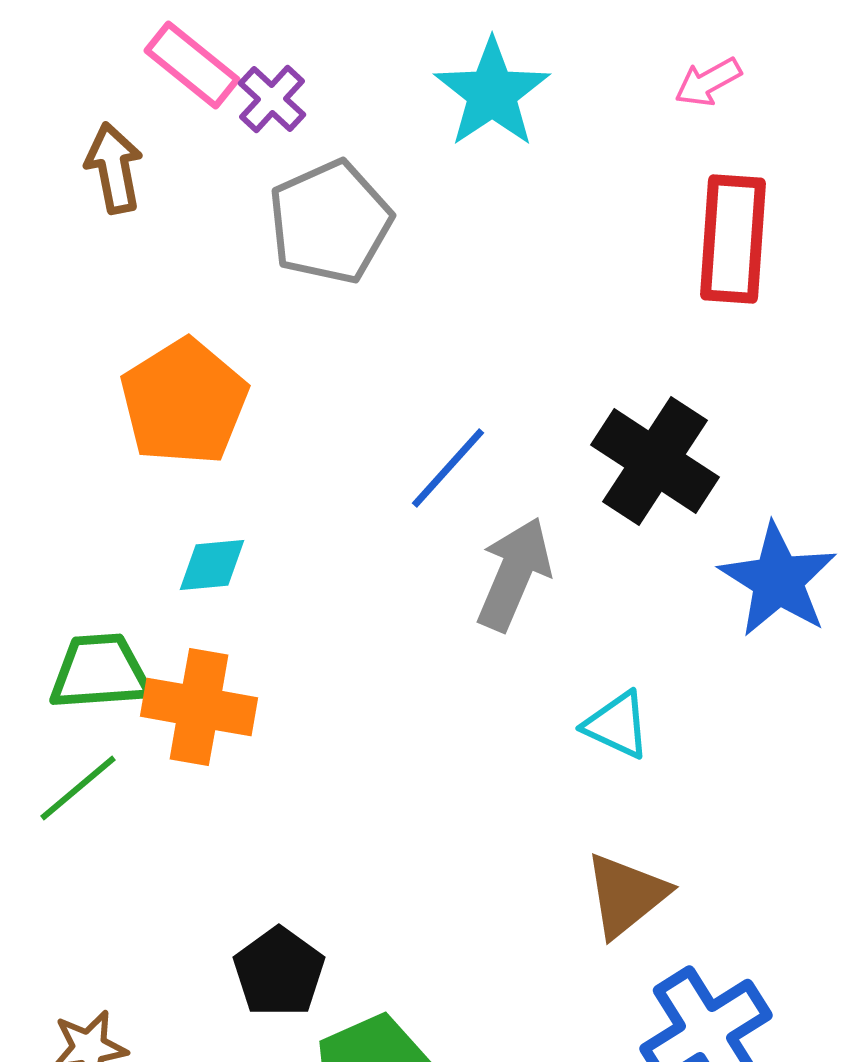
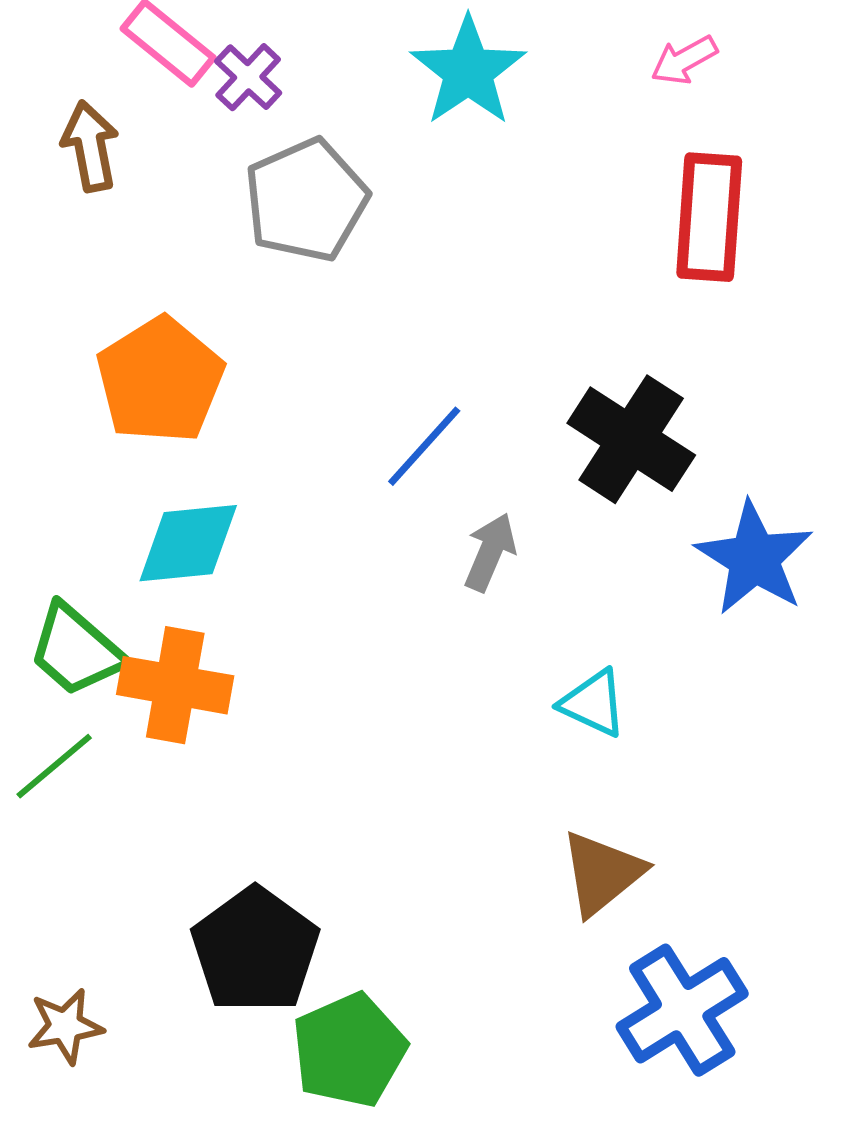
cyan diamond: (212, 565) -> (188, 543), size x1.5
gray arrow: (514, 574) -> (490, 552), size x0.7
green trapezoid: (100, 672) -> (76, 650), turned -135
black pentagon: (279, 972) -> (255, 950), size x1.4

